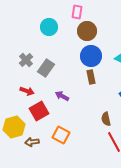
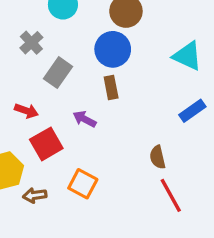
blue circle: (91, 56) -> (113, 49), moved
gray cross: (26, 60) -> (31, 43), moved
brown rectangle: (91, 77) -> (111, 88), moved

